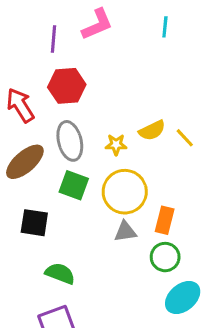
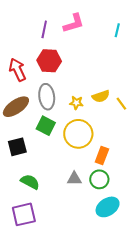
black square: (34, 223) -> (17, 147), turned -30
gray triangle: (125, 232) -> (74, 179), moved

